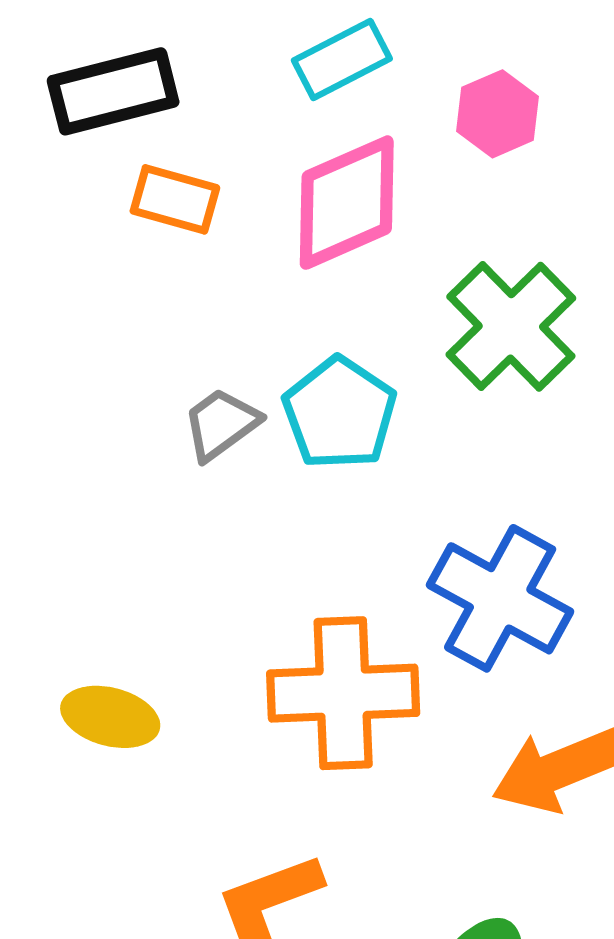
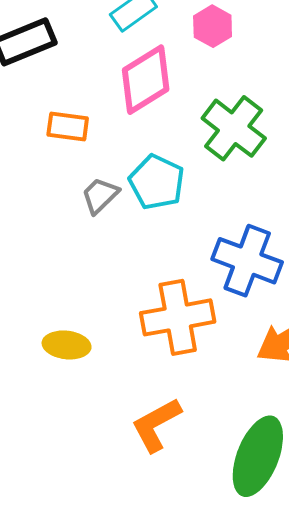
orange rectangle: (175, 199) -> (68, 126), moved

